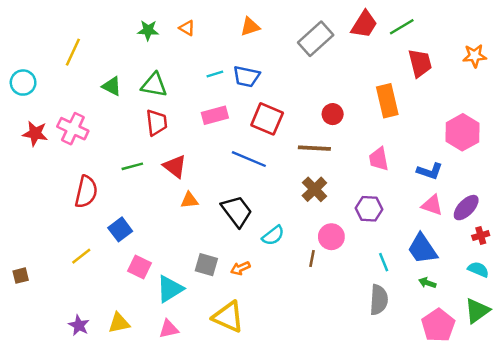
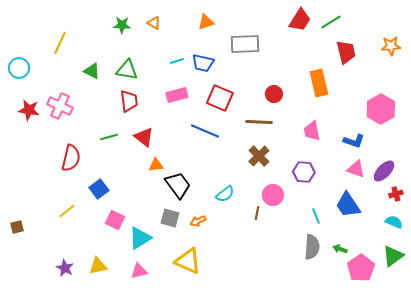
gray rectangle: (316, 39) -> (245, 44), moved, turned 40
black trapezoid: (237, 211) -> (178, 185), moved
green arrow: (427, 283) -> (340, 249), moved

